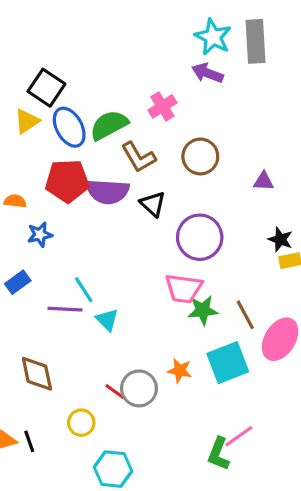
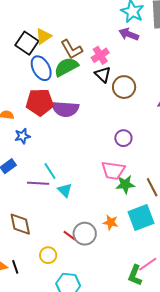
yellow triangle: (27, 121) -> (43, 36), moved
brown L-shape: (138, 157) -> (72, 49), moved
black triangle: (153, 204) -> (103, 75), moved
purple circle: (200, 237) -> (123, 138), size x0.6

